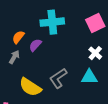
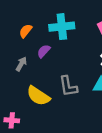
orange semicircle: (18, 37) -> (26, 31), moved
gray L-shape: (58, 78) -> (68, 86), turned -65

